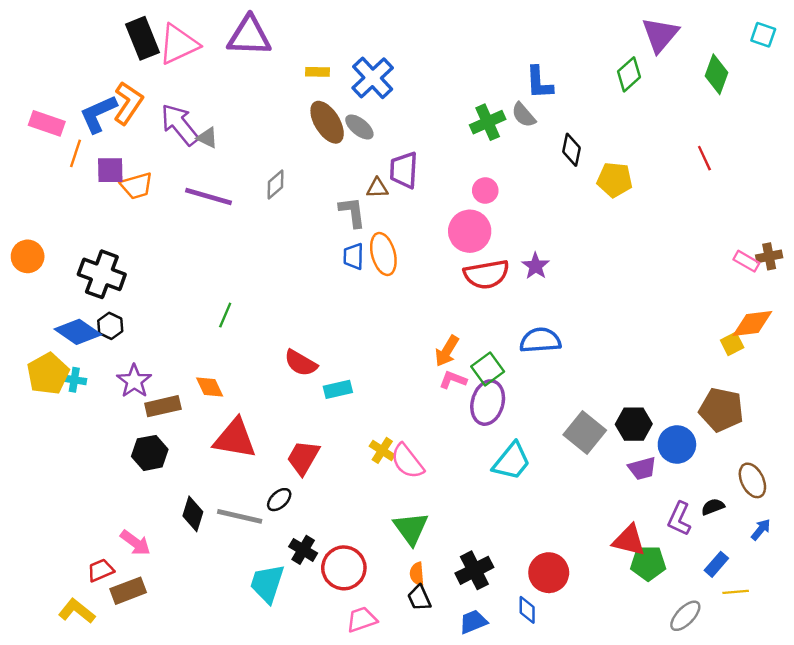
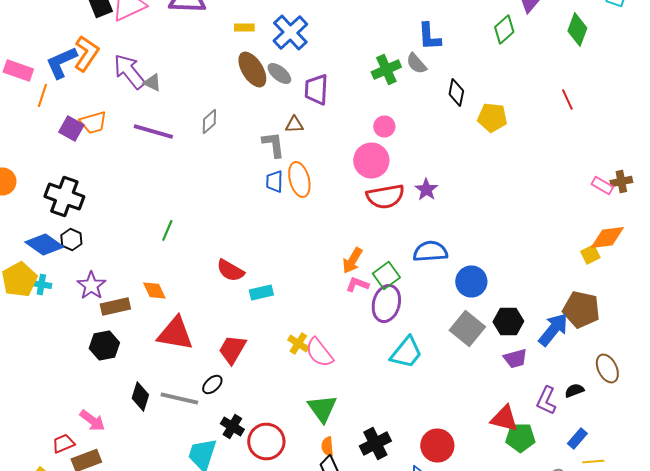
purple square: (110, 170) -> (71, 128), moved, turned 30
purple trapezoid: (404, 170) -> (316, 90), moved
blue circle: (677, 444) -> (471, 282), moved
blue arrow: (761, 530) -> (553, 330), moved, size x1.8

